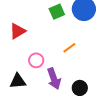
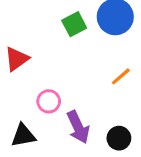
orange line: (69, 48) -> (121, 76), moved

